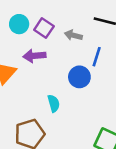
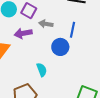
gray arrow: (73, 35) -> (46, 24), moved

